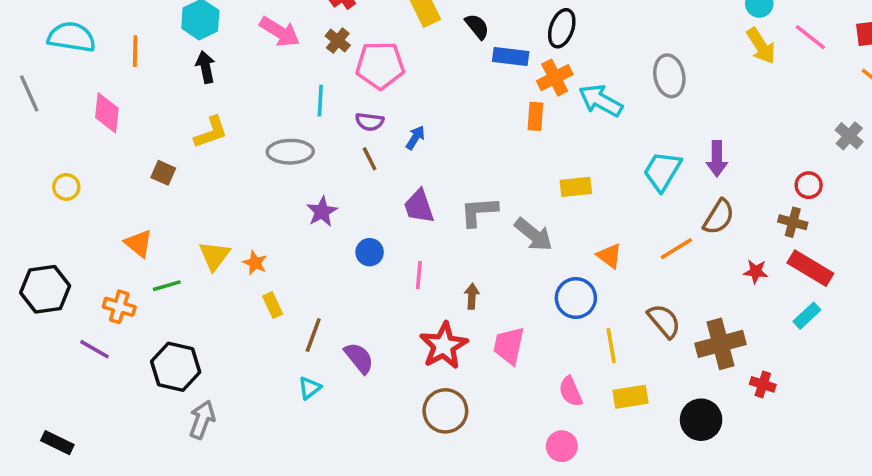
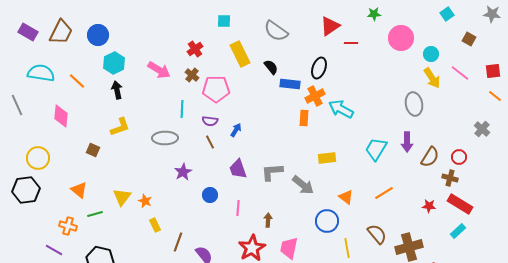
orange line: (135, 51) -> (77, 81), turned -48
gray ellipse: (669, 76) -> (414, 104), moved
yellow circle: (66, 187) -> (38, 158), size x1.5
brown semicircle: (719, 217) -> (430, 157), moved
black hexagon: (45, 289) -> (26, 190), moved

